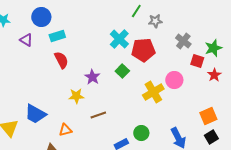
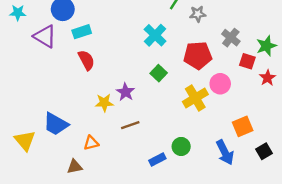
purple triangle: (26, 40) -> (45, 36), size x1.5
red pentagon: (143, 50) -> (198, 55), moved
purple star: (92, 77) -> (125, 92), moved
orange square: (208, 116) -> (243, 126), moved

